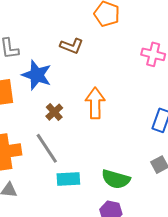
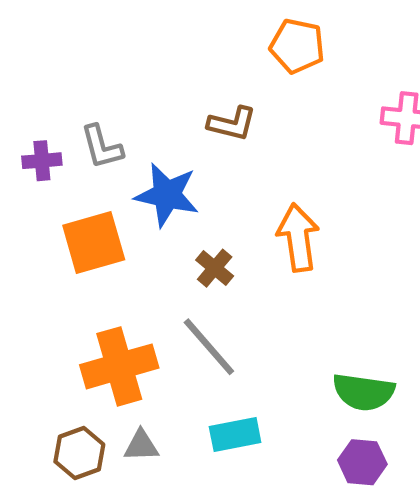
cyan rectangle: (68, 179) -> (235, 434), moved

